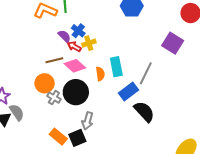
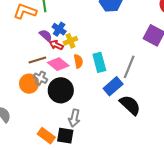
orange semicircle: (100, 74) -> (78, 61), moved
gray cross: (54, 98) -> (40, 78), moved
black square: (77, 138) -> (65, 136), turned 36

